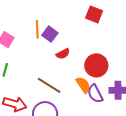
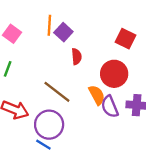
red square: (94, 14) -> (125, 39), moved
red semicircle: (63, 54) -> (77, 57), turned -72

